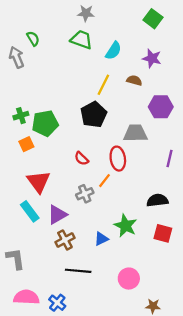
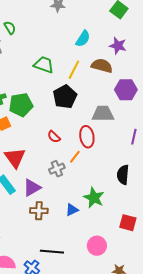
green trapezoid: (81, 40) -> (44, 65), moved
brown semicircle: (134, 80) -> (102, 66), size x1.5
black semicircle: (157, 200) -> (123, 175), turned -78
red square: (163, 233) -> (128, 223), moved
brown cross: (65, 240) -> (39, 211), turned 30
black line: (78, 271) -> (52, 252), moved

